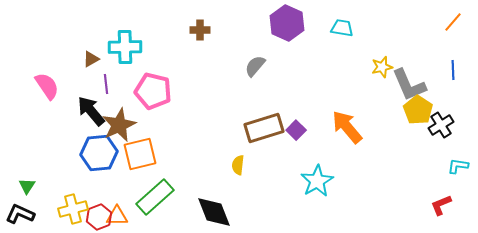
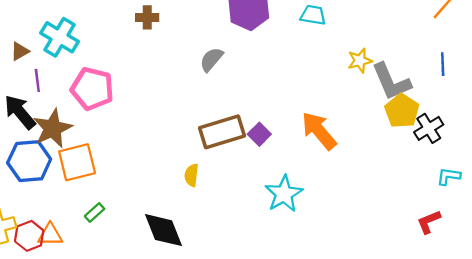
cyan cross: (125, 47) -> (60, 37), turned 32
green rectangle: (155, 197) -> (95, 212), size x0.5

